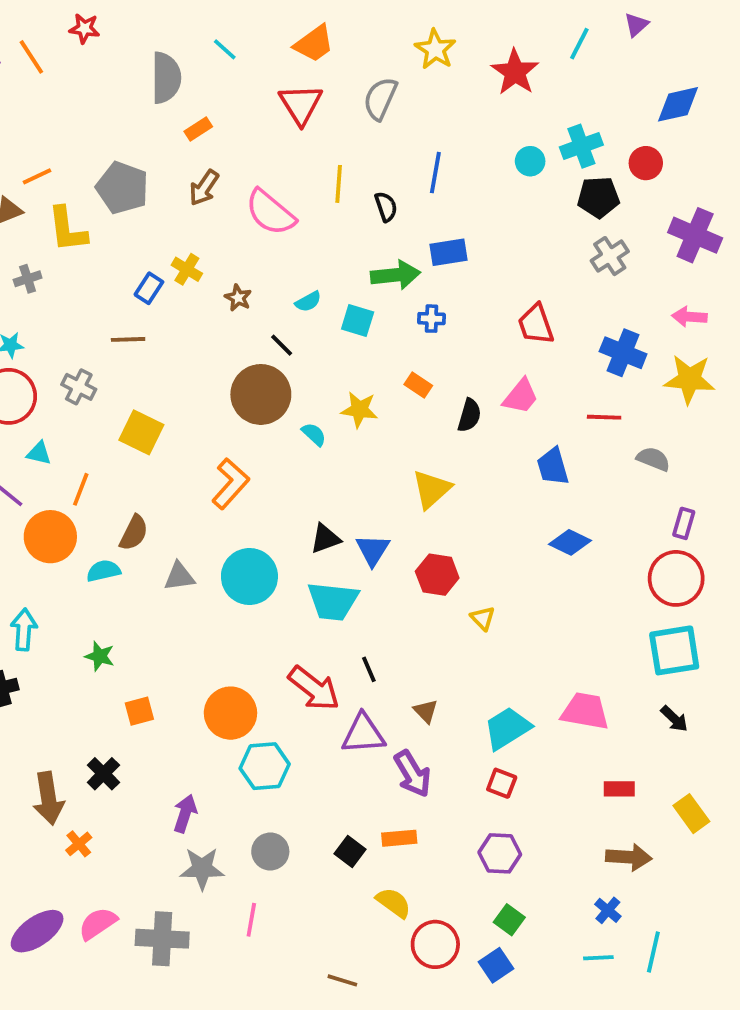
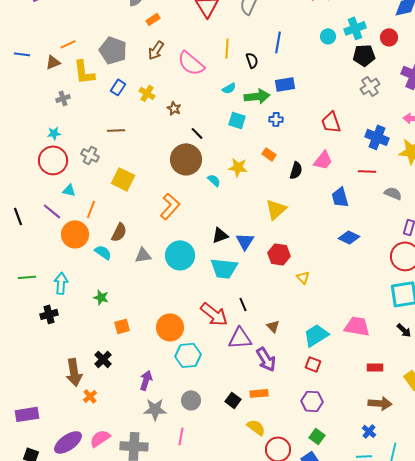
blue rectangle: (149, 288) -> (118, 87), moved
cyan semicircle: (308, 302) -> (229, 88), moved
cyan semicircle: (103, 571) -> (103, 252), turned 48

